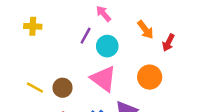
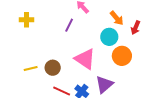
cyan circle: (107, 46) -> (109, 37), moved
yellow line: (35, 87) -> (31, 69), turned -40

